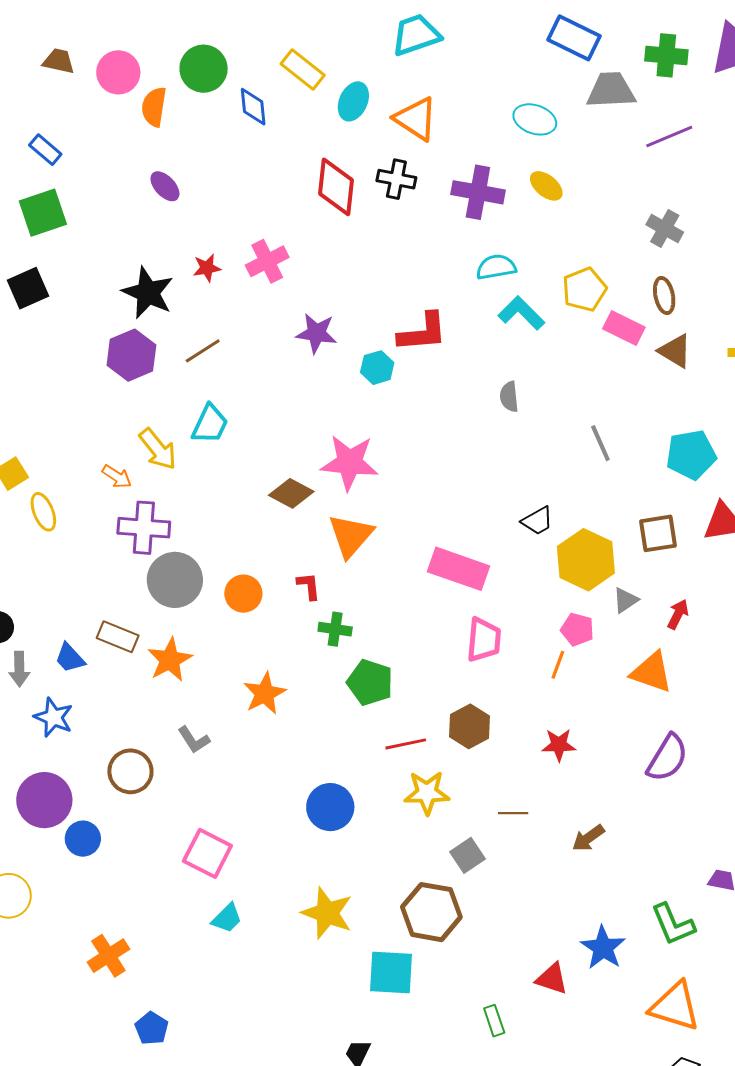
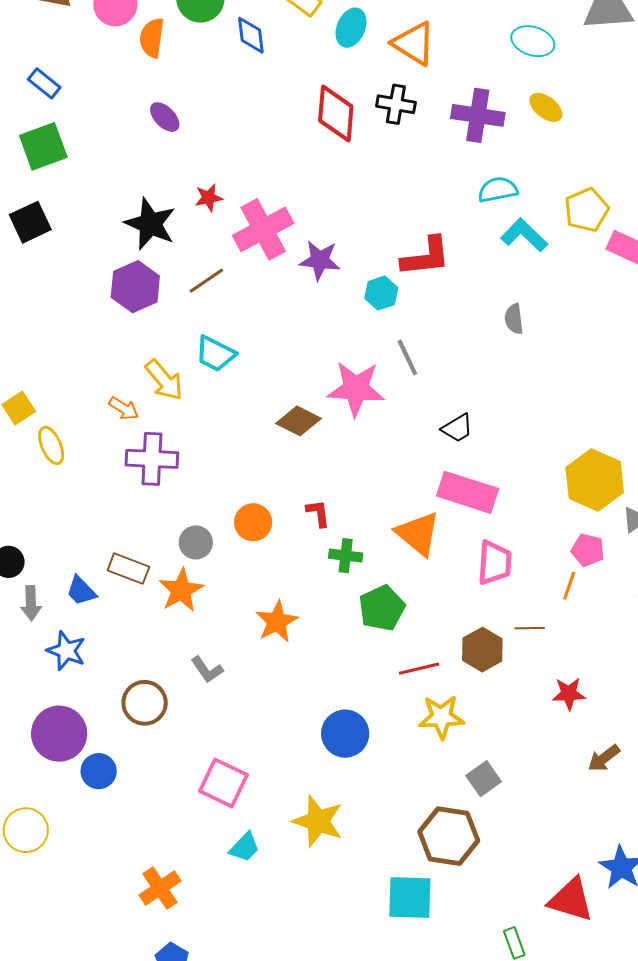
pink cross: (267, 261) -> (263, 229), moved, size x1.4
cyan trapezoid: (210, 424) -> (215, 354), turned 93
gray line: (600, 443) -> (407, 357), moved
black trapezoid: (537, 521) -> (457, 428), moved
orange triangle: (351, 536) -> (418, 534), moved, turned -30
gray circle: (175, 580) -> (196, 542), moved, size x0.6
green pentagon: (370, 682) -> (382, 608), turned 30
red star: (559, 745) -> (569, 694), moved
brown line: (513, 813) -> (530, 628), moved
yellow star: (327, 913) -> (318, 821), moved
orange cross: (108, 956) -> (160, 888), moved
red triangle: (552, 979) -> (571, 900), size x1.4

